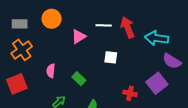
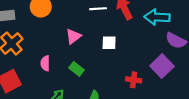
pink triangle: (79, 37) -> (73, 36), moved

